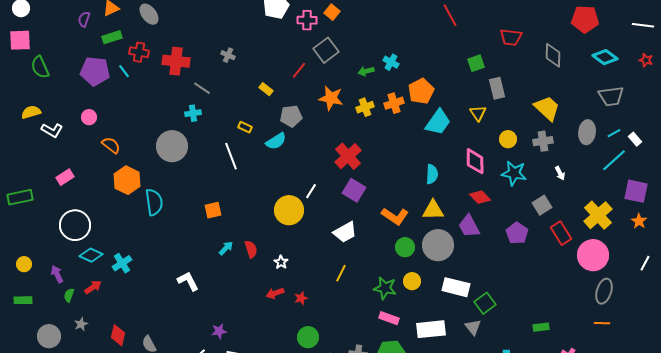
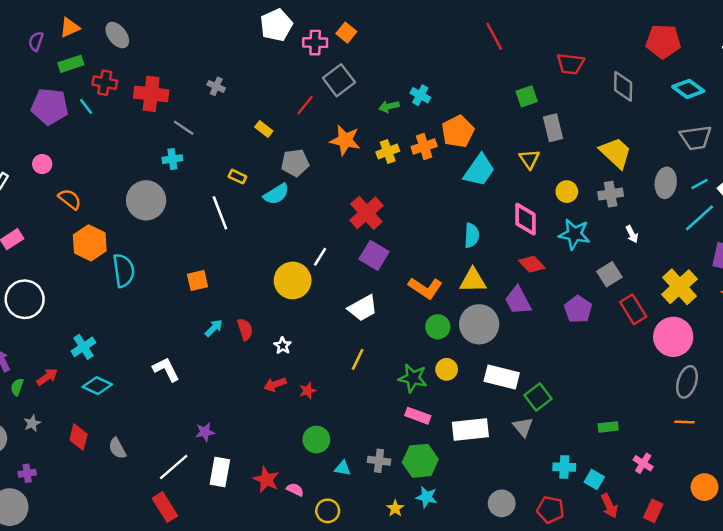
cyan diamond: (91, 255) -> (97, 386), moved

